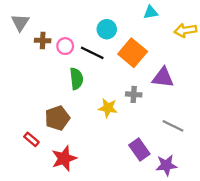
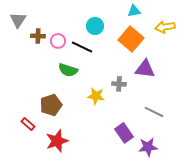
orange square: (133, 53) -> (131, 39), moved
green semicircle: (76, 79) -> (68, 70), turned 114

